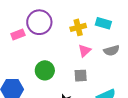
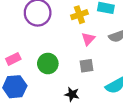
pink rectangle: (18, 35) -> (13, 59), moved

